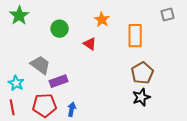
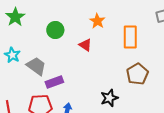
cyan star: (16, 83) -> (12, 55), moved
black star: (141, 97) -> (109, 98), moved

